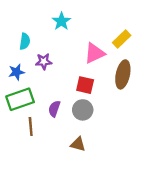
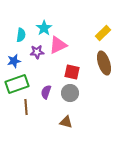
cyan star: (61, 21) -> (44, 28), moved
pink triangle: (95, 53) -> (58, 45), moved
brown ellipse: (123, 74) -> (104, 63), turned -30

